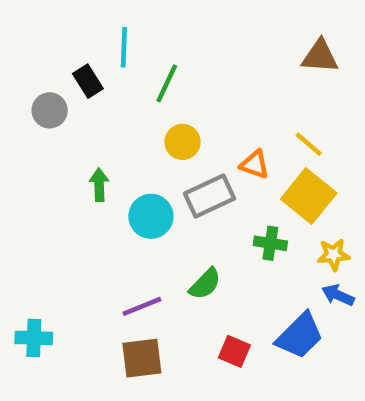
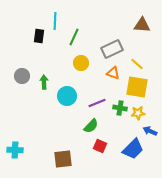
black rectangle: (88, 81) -> (39, 36), turned 40
gray circle: (50, 110) -> (22, 76), moved
gray rectangle: (210, 196) -> (112, 49), moved
yellow square: (309, 196) -> (137, 87), turned -30
yellow star: (333, 255) -> (138, 113), moved
purple line: (142, 306) -> (97, 103), moved
red square: (234, 351) -> (100, 146), moved

